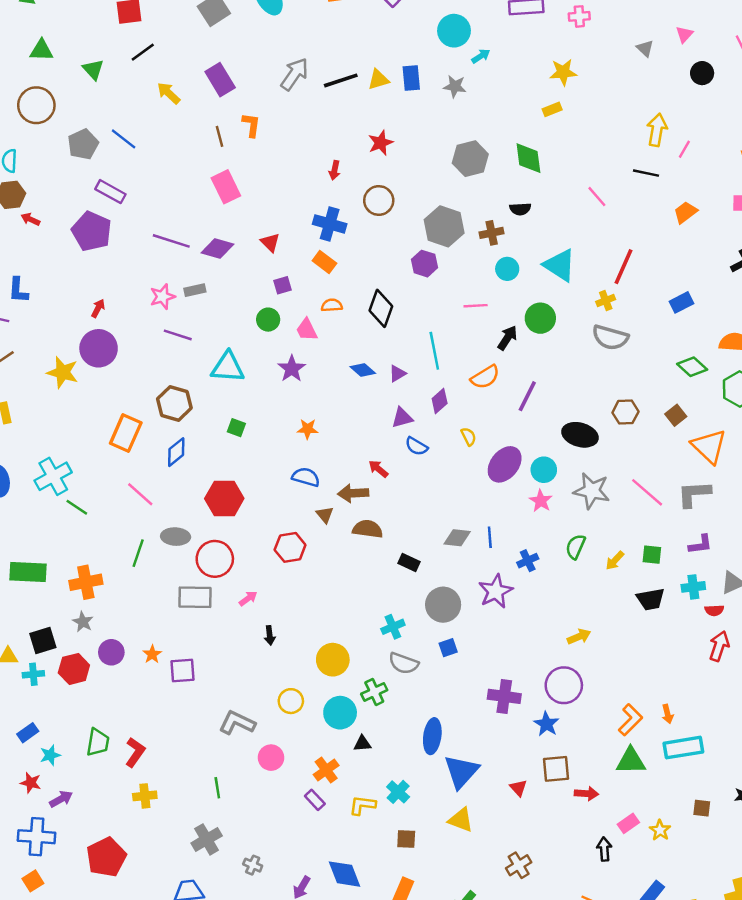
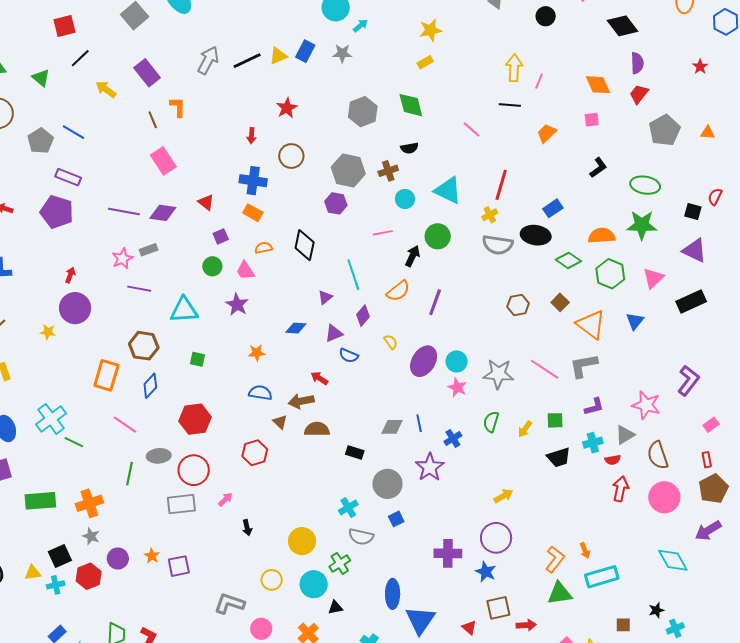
blue rectangle: (411, 78) -> (305, 51), turned 40
blue diamond: (363, 370) -> (296, 328), moved, turned -30
yellow star: (63, 372) -> (48, 332), size x0.6
black ellipse: (580, 435) -> (536, 235), moved

